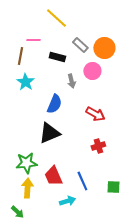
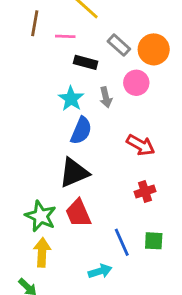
pink line: (33, 40) -> (65, 36), moved
brown line: (20, 56) -> (35, 23), moved
cyan star: (25, 82) -> (71, 99), moved
green star: (26, 163) -> (41, 216), turned 30
red trapezoid: (53, 176) -> (78, 213), moved
green square: (113, 187) -> (154, 241), moved

